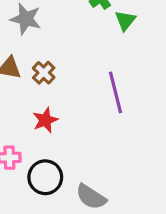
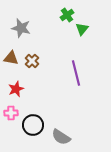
red star: (45, 120) -> (16, 89), moved

